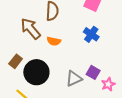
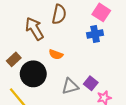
blue cross: (91, 34) -> (95, 34), moved, turned 35
orange semicircle: (54, 41) -> (56, 54), moved

